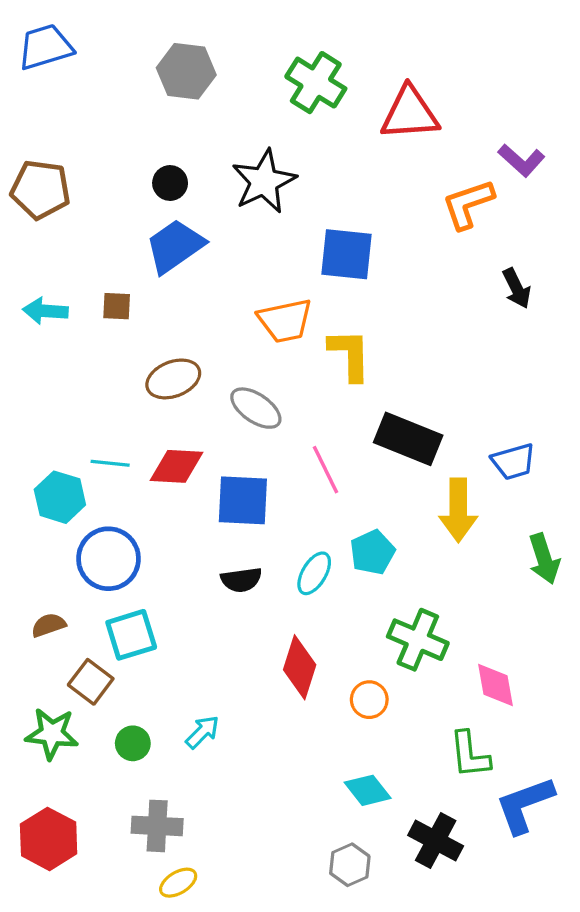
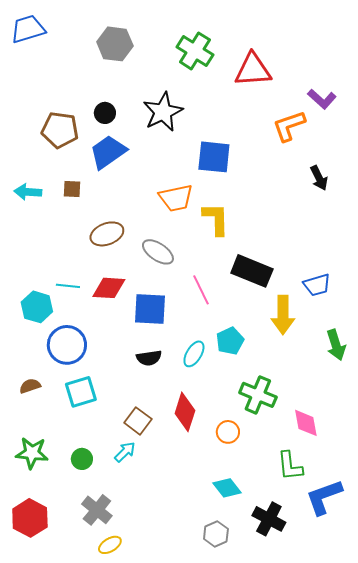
brown pentagon: (40, 189) -> (60, 130), moved
brown square: (91, 682) -> (138, 421), moved
gray cross: (157, 826) -> (97, 510), turned 36

